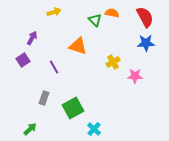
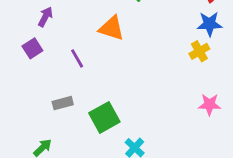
yellow cross: (113, 62) -> (199, 51), moved
pink star: (135, 76) -> (209, 105), moved
gray rectangle: (44, 98) -> (63, 103), turned 56

